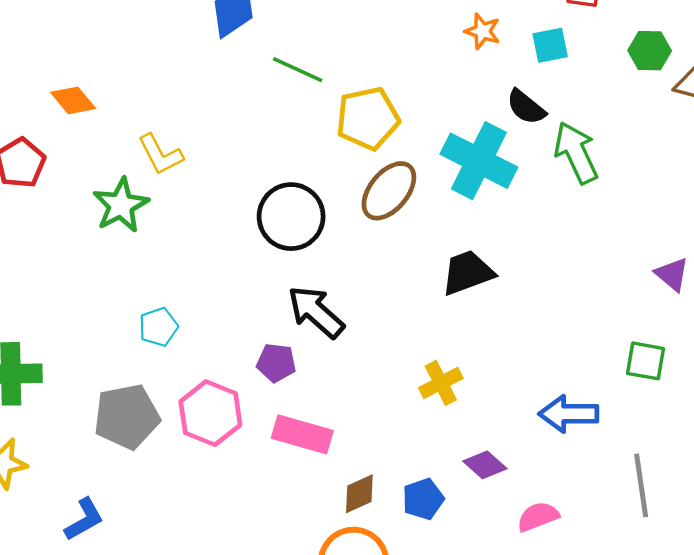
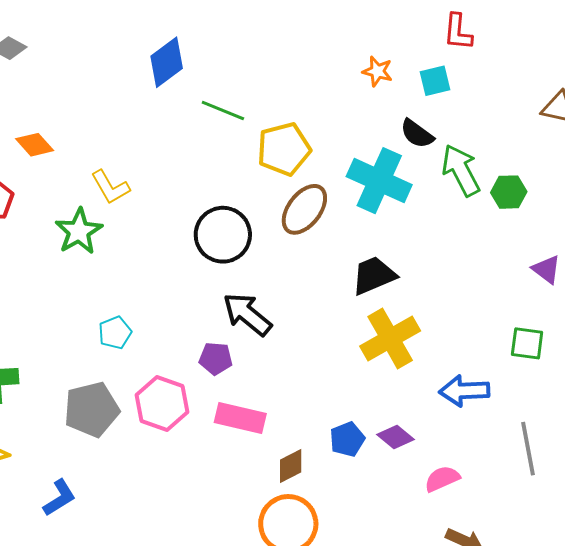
green hexagon: (650, 51) -> (509, 192), moved
yellow cross: (441, 383) -> (390, 338), moved, size x1.6
blue pentagon: (423, 499) -> (347, 439), moved

